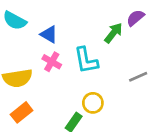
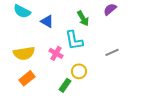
green arrow: (113, 33) -> (83, 18), moved, turned 112
pink cross: (52, 62) -> (56, 53), moved

